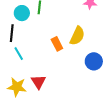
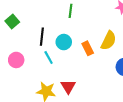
cyan circle: (22, 13) -> (64, 42), moved

